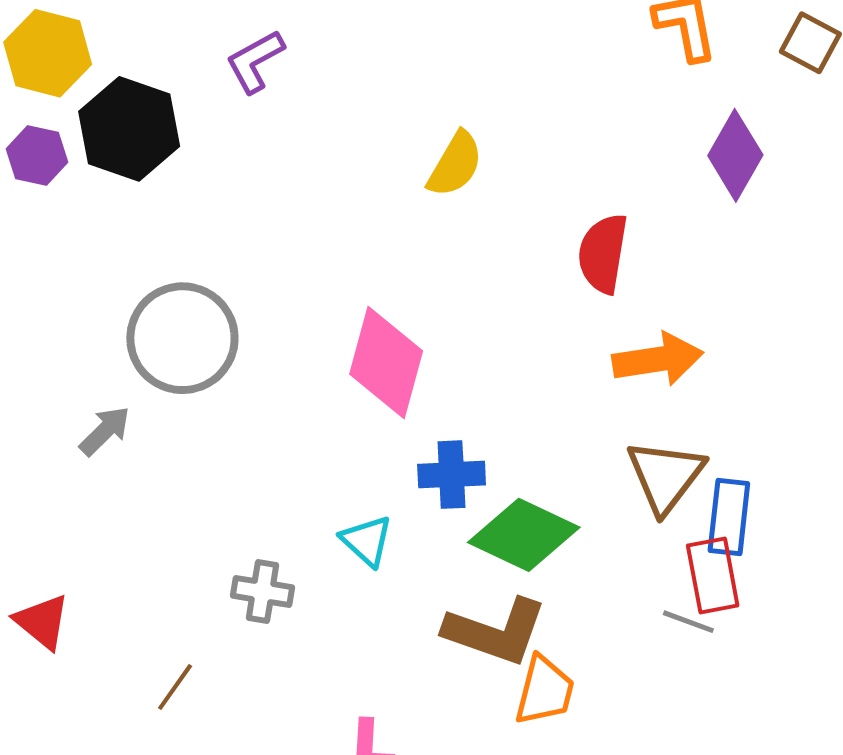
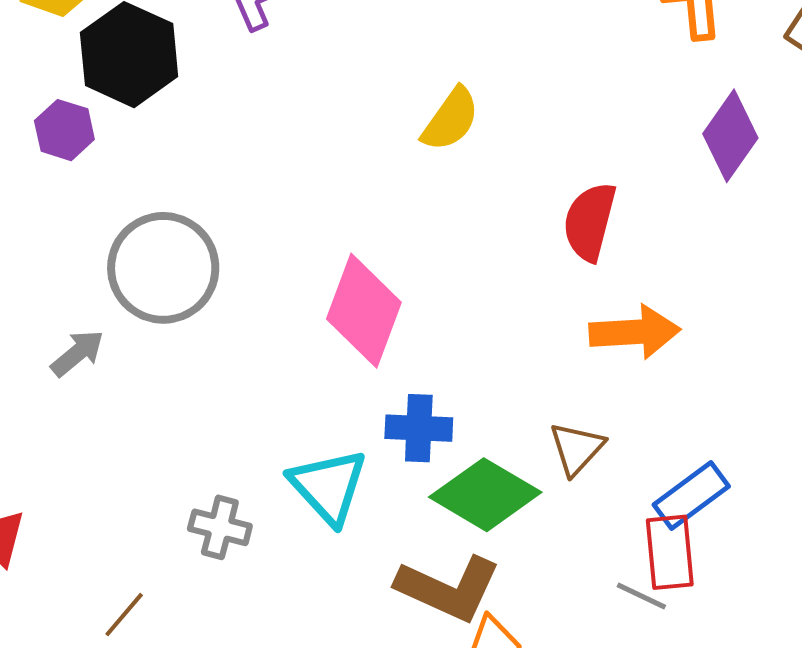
purple hexagon: (37, 155) -> (64, 130), moved
brown triangle: (665, 476) -> (577, 448), moved, size x0.7
blue rectangle: (729, 517) -> (691, 495), turned 42
cyan triangle: (367, 541) -> (328, 486), size x1.5

